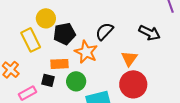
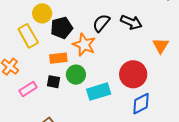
black arrow: (149, 33) -> (131, 22), moved
orange triangle: (129, 59) -> (161, 46), moved
black square: (48, 80) -> (54, 82), moved

